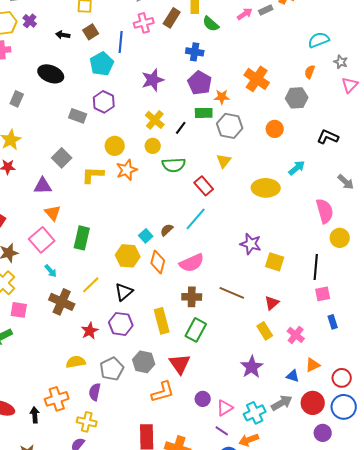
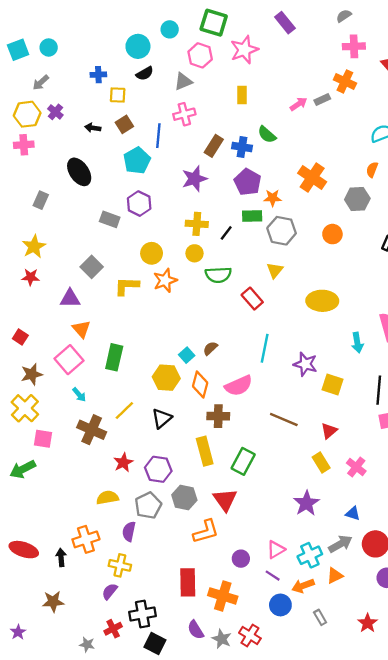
brown rectangle: (172, 18) -> (214, 146), moved
green semicircle: (211, 24) -> (267, 135), moved
black ellipse: (51, 74) -> (79, 172), turned 35
yellow cross: (155, 120) -> (197, 224), turned -36
cyan arrow: (297, 168) -> (357, 343), moved, turned 120
cyan line: (196, 219) -> (265, 348), moved, turned -30
brown cross: (192, 297) -> (218, 416), moved
purple hexagon: (121, 324) -> (158, 469), moved
orange triangle: (313, 365) -> (335, 576), moved
purple circle: (203, 399) -> (241, 559), moved

